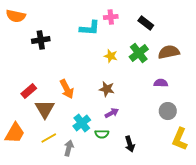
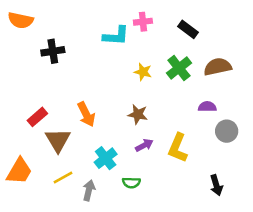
gray circle: (168, 111) -> (227, 131), moved
green semicircle: (102, 134) -> (131, 183), moved
yellow L-shape: (180, 139) -> (178, 148), moved
black arrow: (130, 144) -> (216, 185), moved

